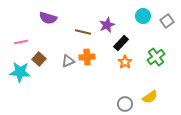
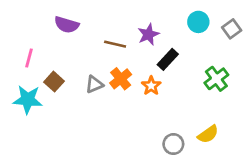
pink line: (21, 42) -> (29, 58), turned -64
orange cross: (87, 57) -> (121, 79), turned -35
orange star: (125, 62) -> (151, 86), moved

